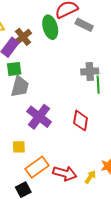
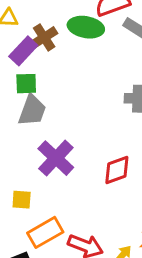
green ellipse: (50, 27) -> (86, 27), turned -70
red diamond: (81, 121) -> (117, 170), turned 55

